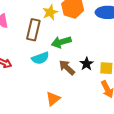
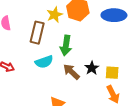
green arrow: (61, 42) -> (66, 45), turned -66

